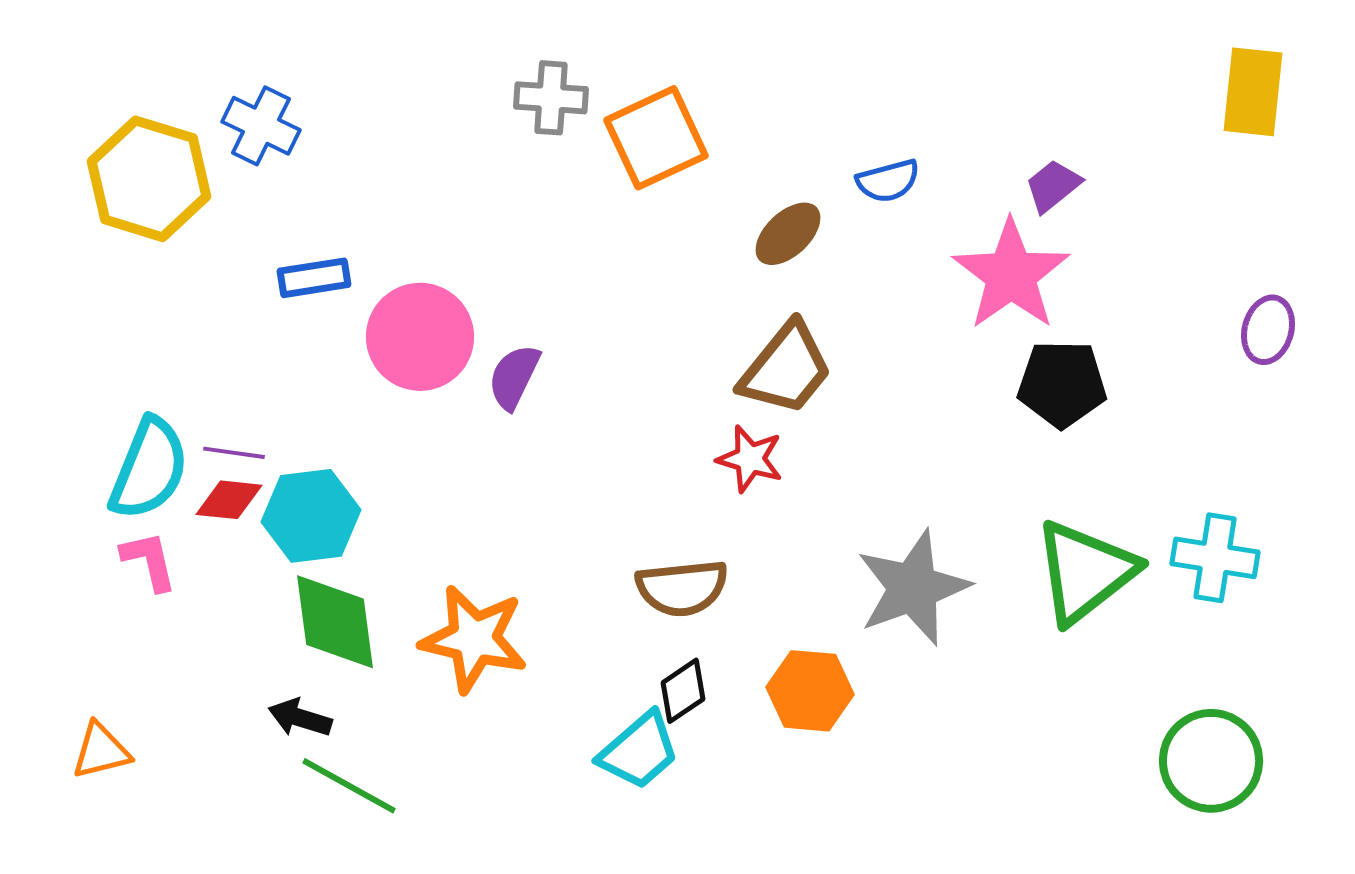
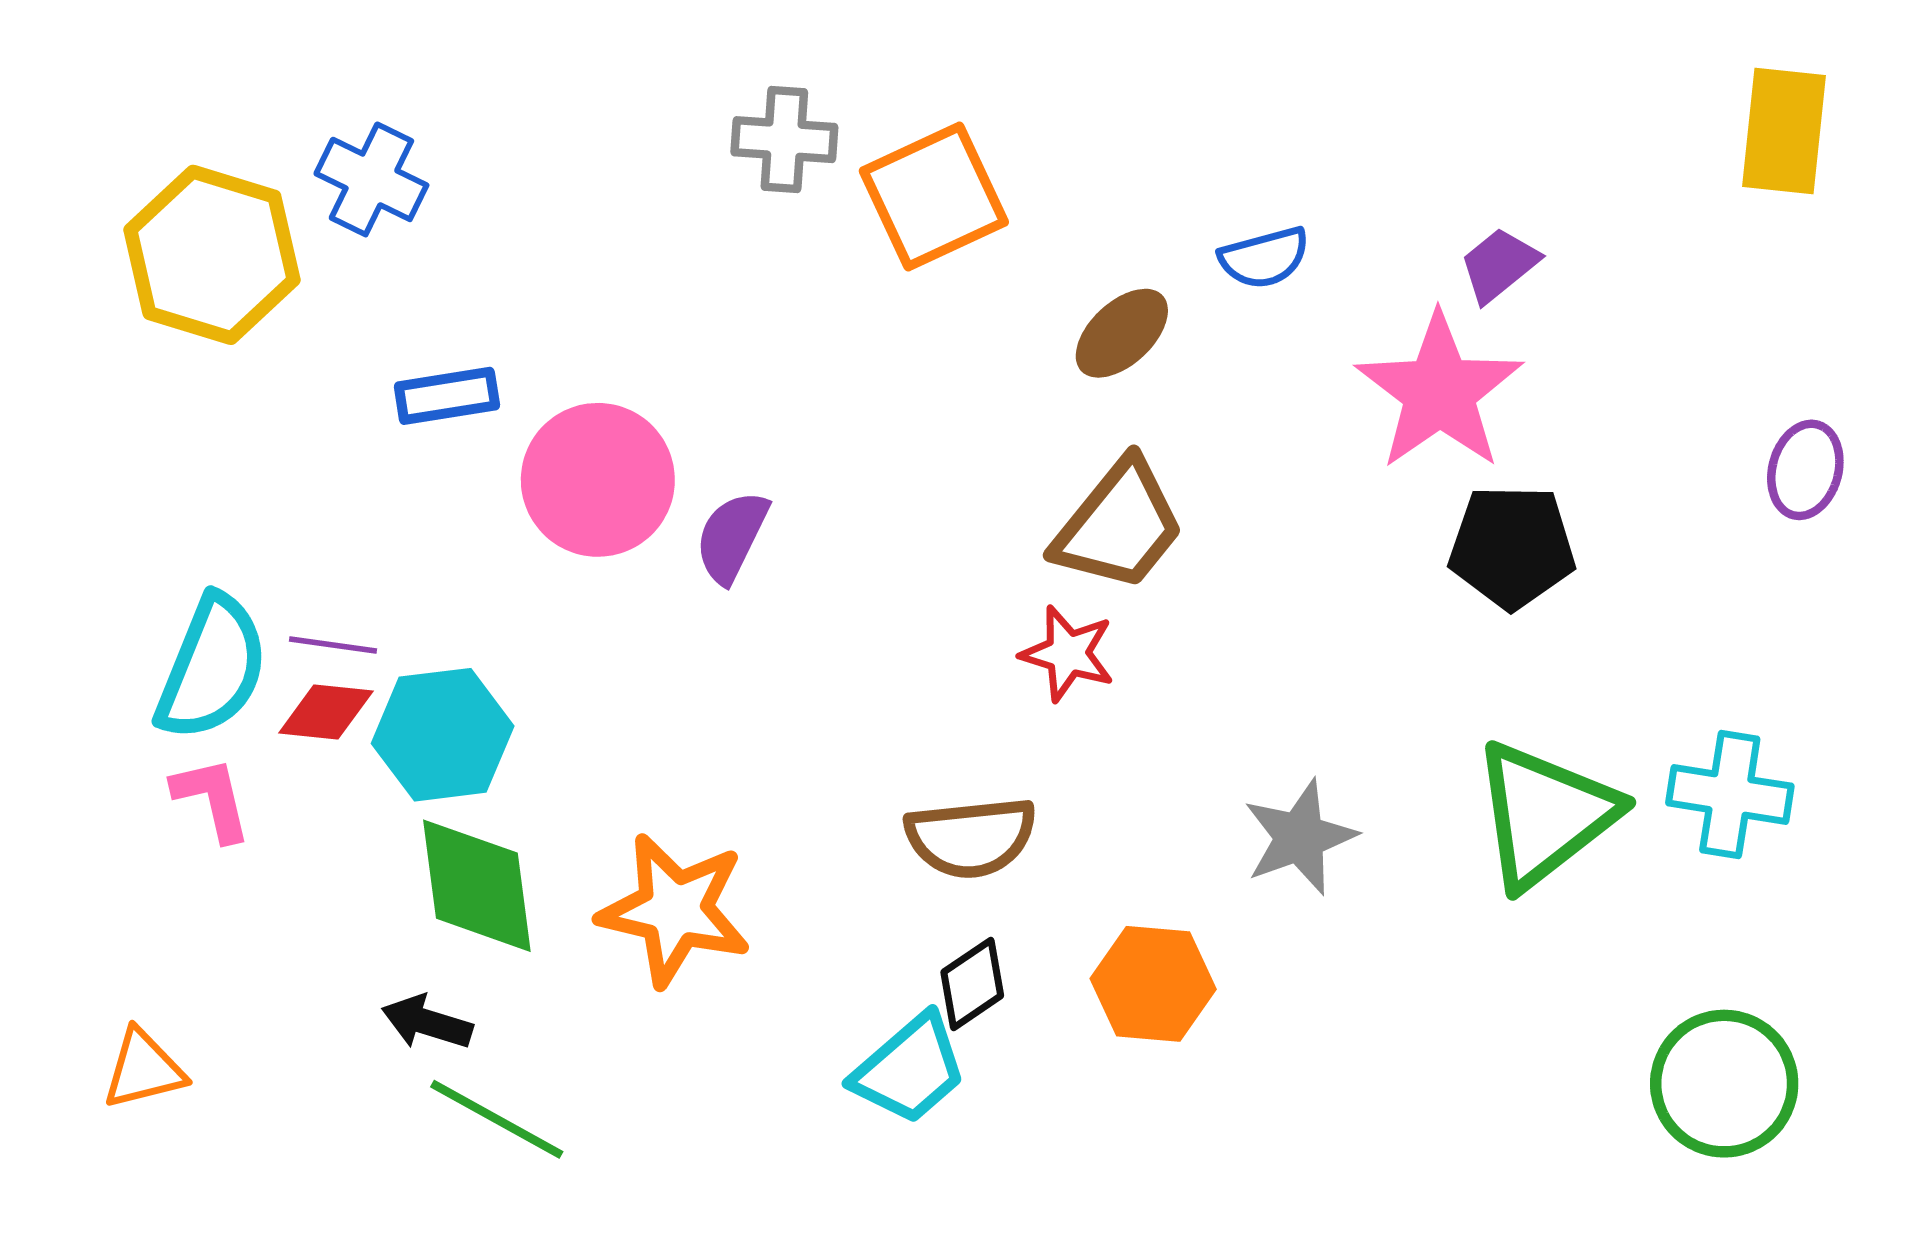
gray star: (913, 588) -> (1300, 837), size x0.7

